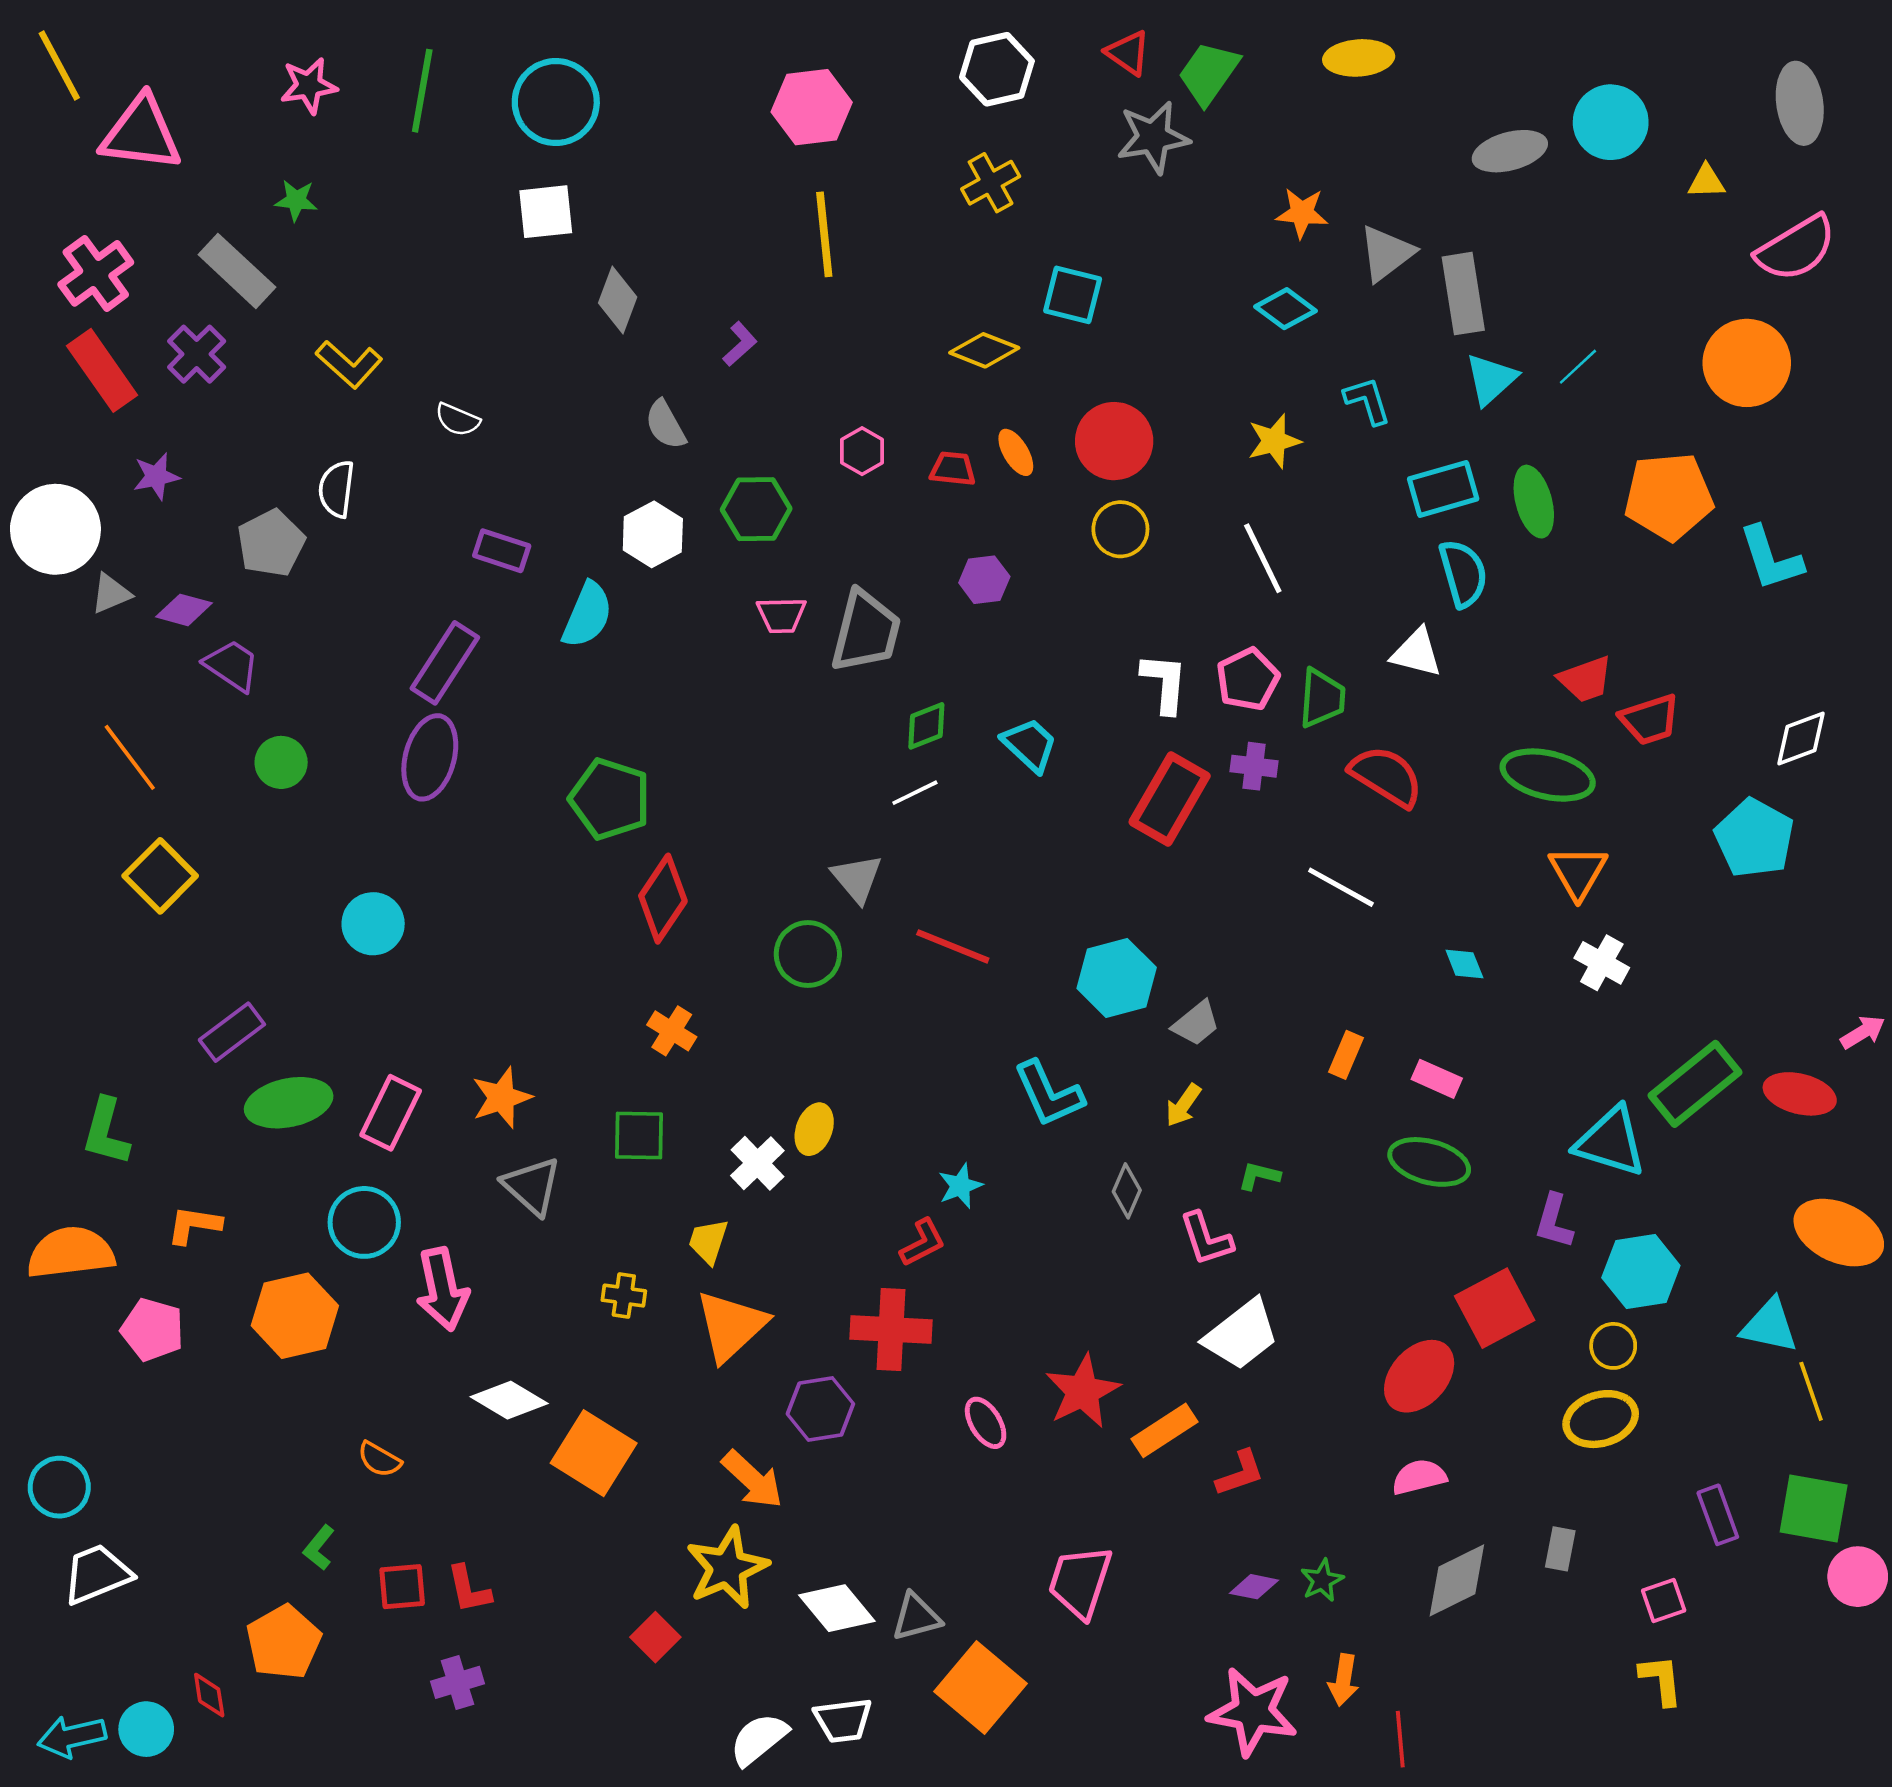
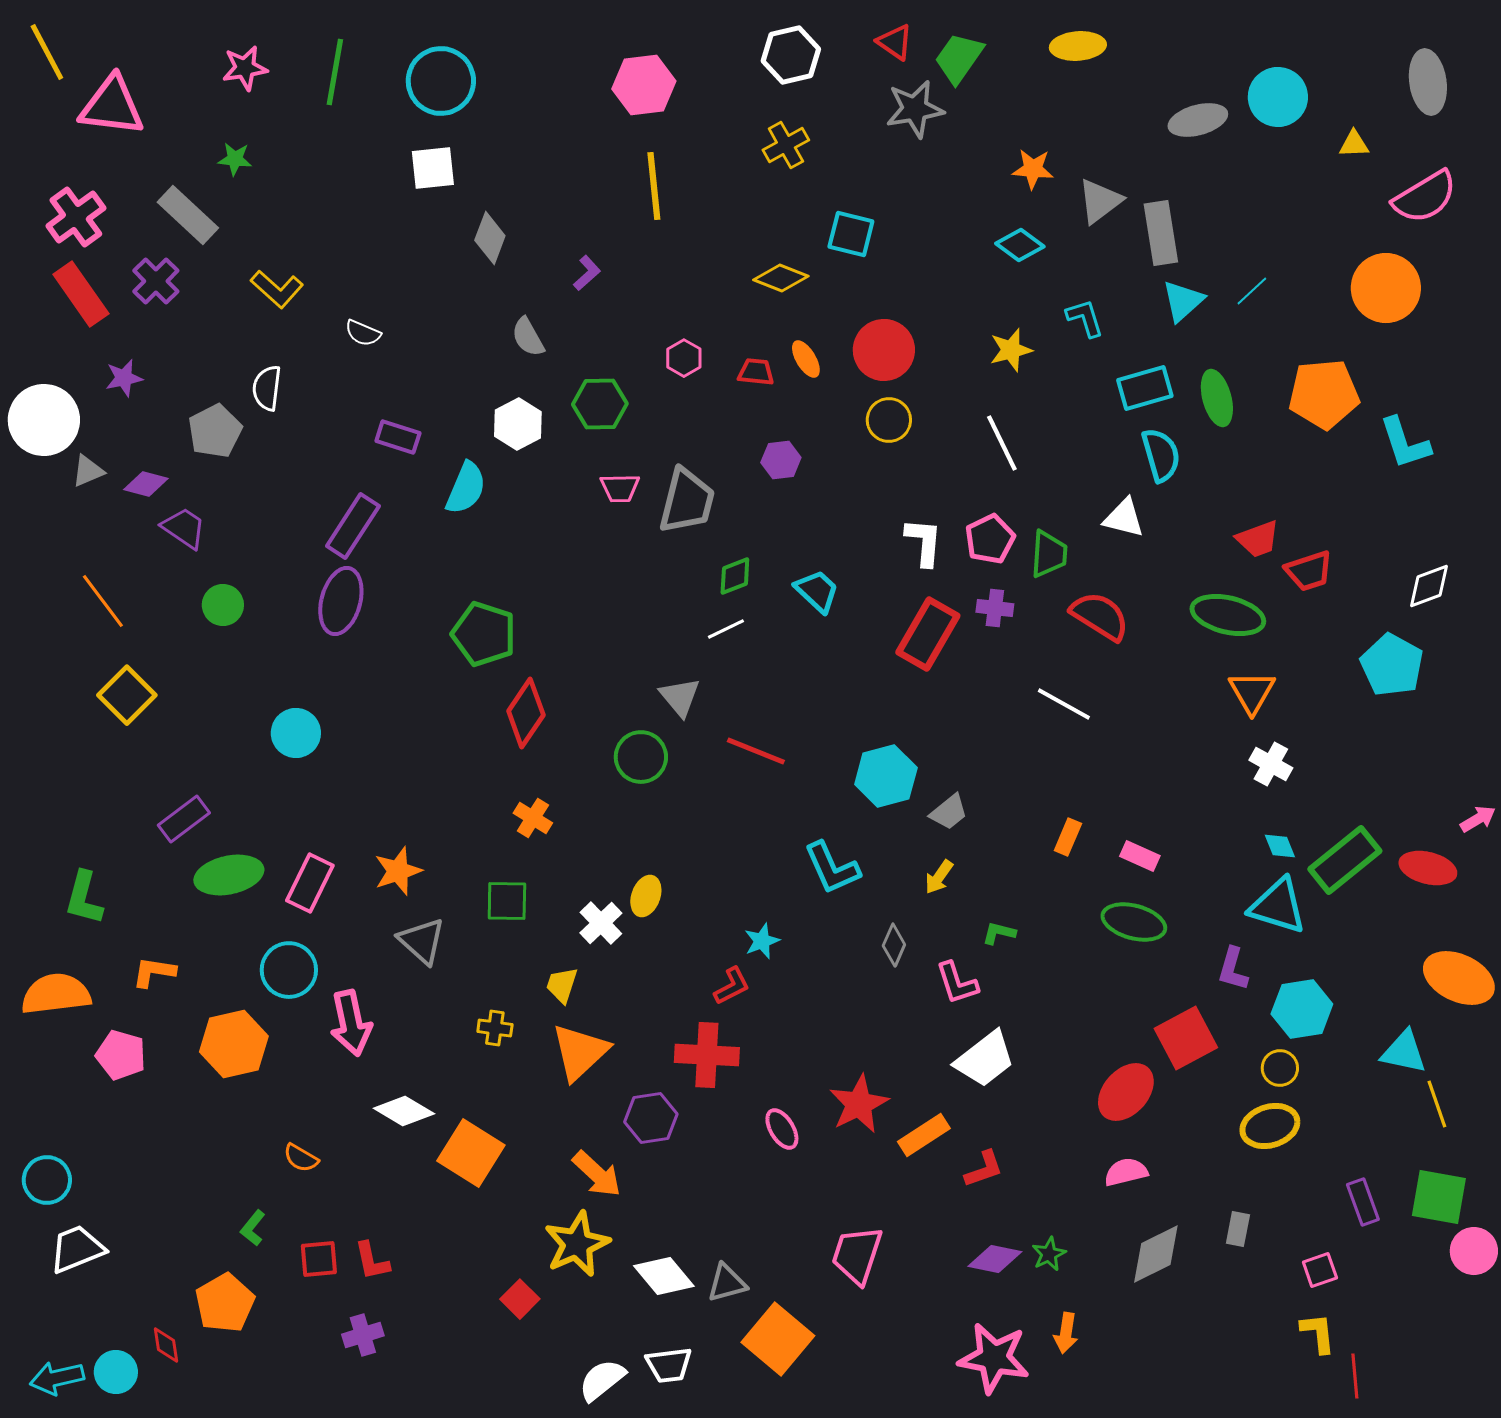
cyan diamond: (1464, 964) -> (1280, 846), moved
purple diamond: (1254, 1587) -> (995, 1259), size x1.4
red line: (1400, 1739) -> (1355, 1376), moved

